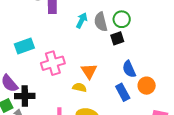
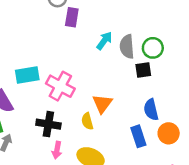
cyan rectangle: (24, 46) -> (27, 75), moved
pink cross: (53, 63) -> (60, 86), turned 35
yellow semicircle: (80, 87) -> (87, 121), turned -128
black cross: (25, 96) -> (48, 124), moved

